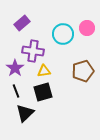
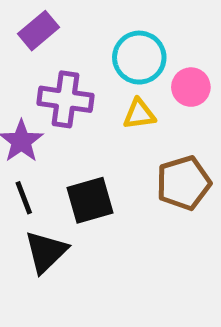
pink circle: (87, 28) -> (191, 87), moved
yellow triangle: (44, 71) -> (139, 114), moved
brown pentagon: (83, 71) -> (184, 183), moved

